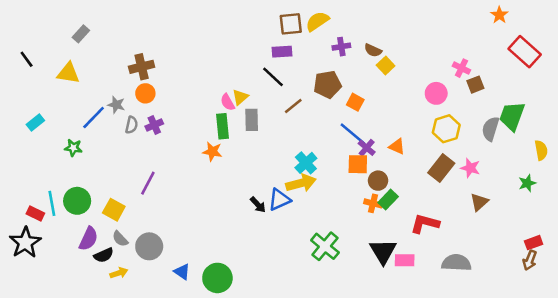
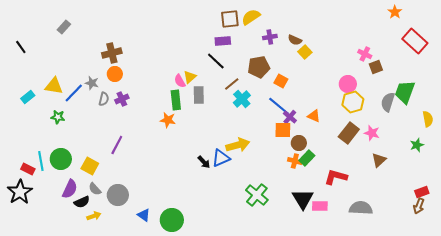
yellow triangle: (68, 73) -> (54, 86), moved
pink circle: (436, 93) -> (348, 84), moved
cyan cross: (306, 163) -> (242, 99), moved

